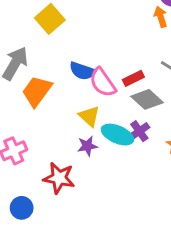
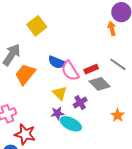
purple cross: (139, 131) -> (80, 103), moved
cyan ellipse: (117, 135) -> (71, 124), moved
red star: (59, 178) -> (25, 134), moved

